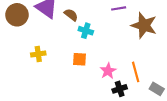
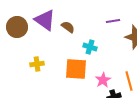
cyan cross: (86, 31) -> (90, 47), moved
orange square: (79, 59) -> (76, 69), size x1.6

